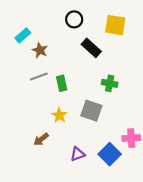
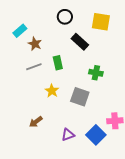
green rectangle: (62, 83) -> (58, 63), moved
yellow star: (59, 115) -> (52, 91), moved

